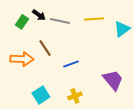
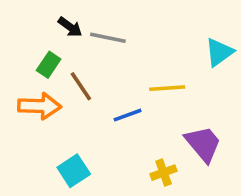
yellow line: (94, 19) -> (167, 88), moved
green rectangle: (22, 22) -> (49, 65), moved
yellow cross: (75, 96) -> (164, 173), moved

